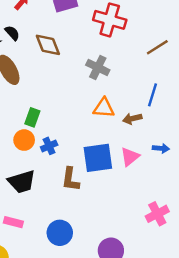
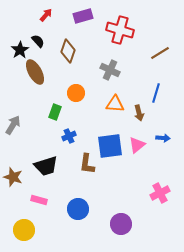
brown diamond: (48, 45) -> (68, 51), turned 40
brown arrow: (132, 119) -> (139, 113), turned -91
orange circle: (24, 140) -> (76, 93), moved

